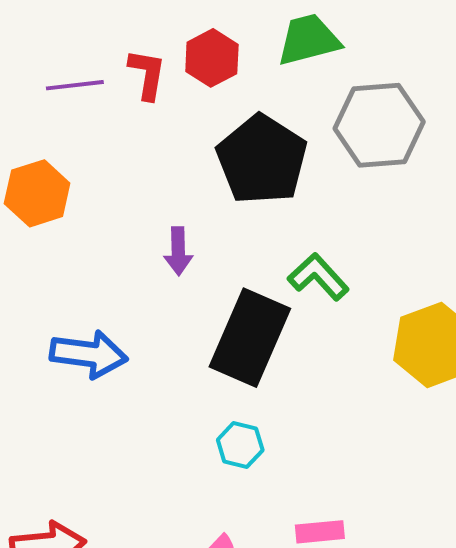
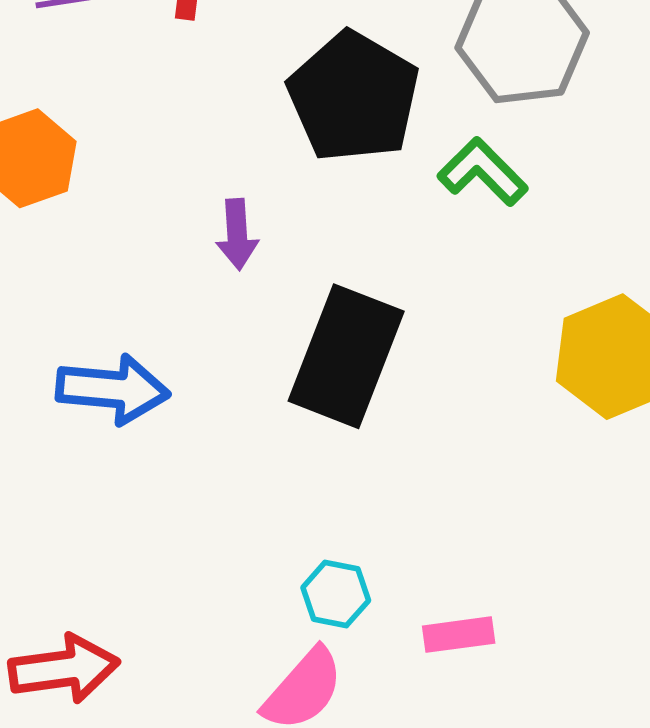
green L-shape: (318, 277) -> (483, 172), moved
cyan hexagon: (240, 445) -> (336, 594), moved

